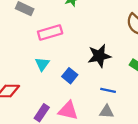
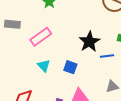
blue line: (108, 90) -> (107, 56), moved

